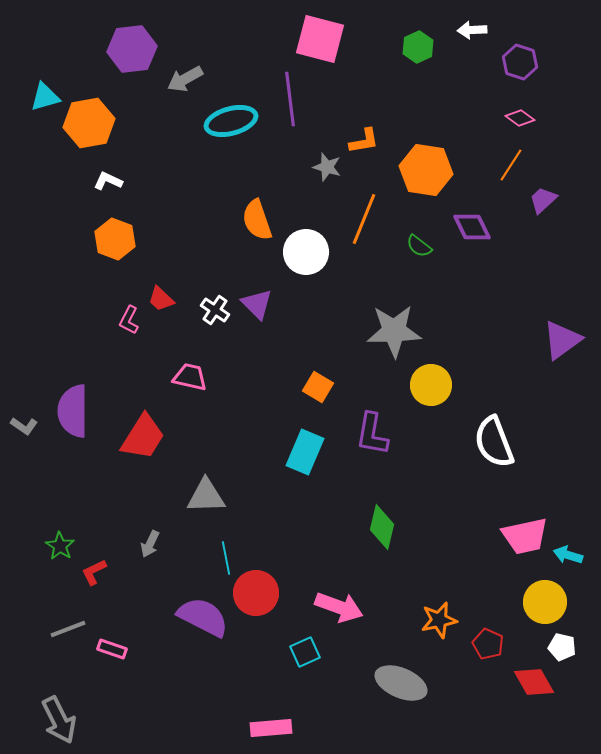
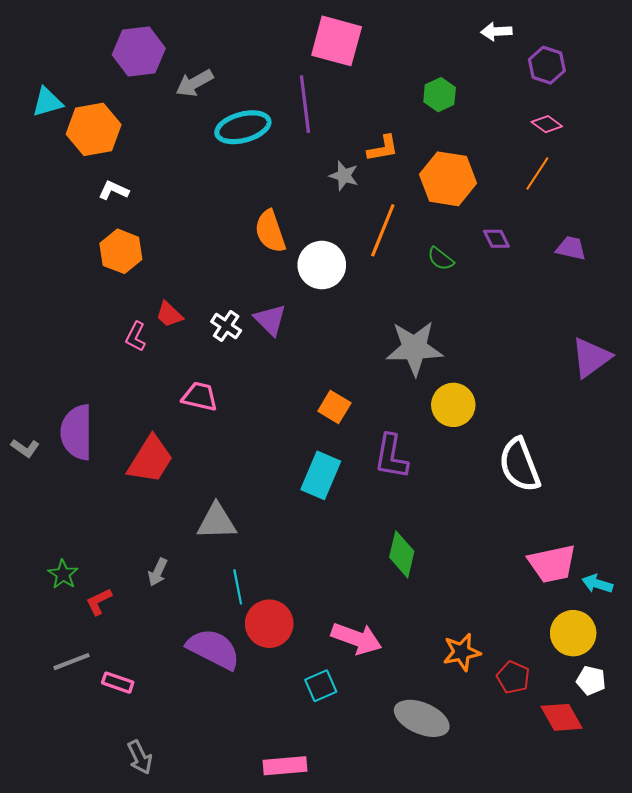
green hexagon: (418, 47) -> (440, 95), moved
purple trapezoid: (543, 200) -> (571, 248), moved, turned 56
purple diamond: (472, 227) -> (496, 239), size x0.7
gray arrow: (59, 720) -> (140, 757), moved, size x0.7

